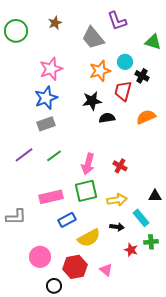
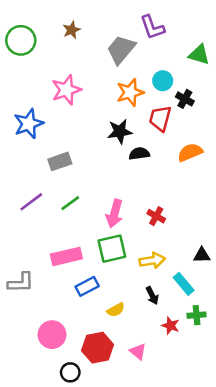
gray trapezoid: (93, 38) -> (121, 49), turned 80
blue star: (46, 98) -> (29, 124), moved
black arrow: (117, 227) -> (152, 296), turned 56
yellow semicircle: (89, 238) -> (116, 310), size x0.6

